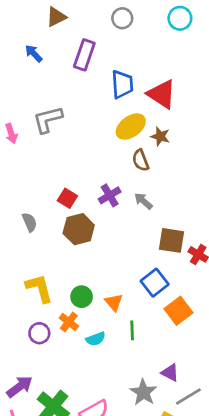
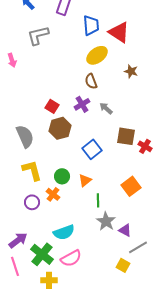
gray L-shape: (48, 120) -> (38, 35), moved
brown star: (160, 136) -> (131, 71), moved
brown semicircle: (141, 160) -> (91, 81), moved
gray semicircle: (29, 222) -> (25, 136), moved, size x1.6
blue square: (155, 283) -> (92, 149), moved
orange triangle: (114, 302) -> (85, 180), turned 32
cyan semicircle: (96, 339) -> (64, 232), moved, size x1.5
gray star: (143, 392) -> (106, 221), moved

